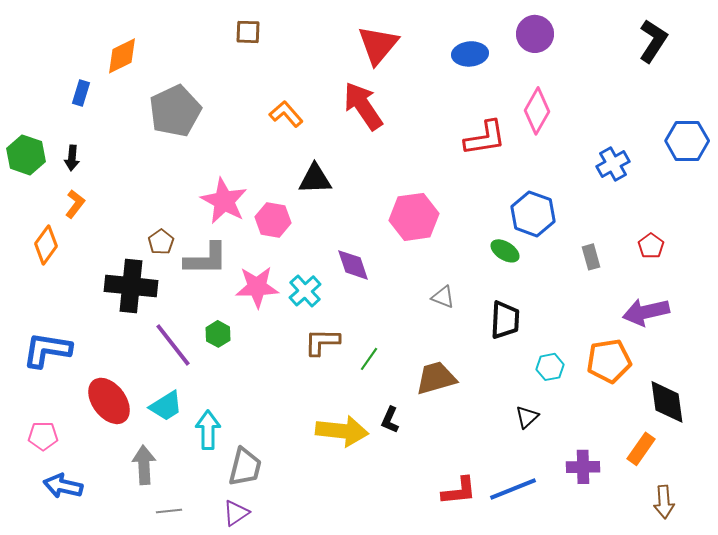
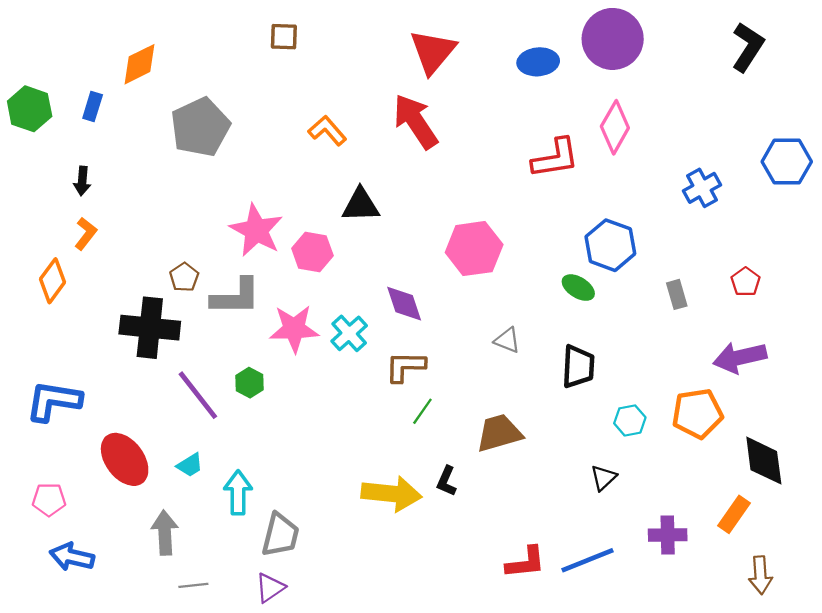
purple circle: (535, 34) -> (613, 39), size x1.4
green hexagon: (26, 155) -> (30, 109), moved
brown L-shape: (322, 342) -> (405, 367), moved
cyan trapezoid: (166, 406) -> (190, 465), size x0.7

